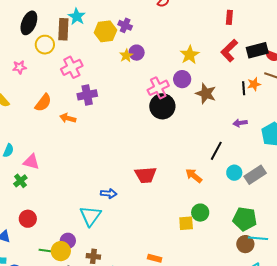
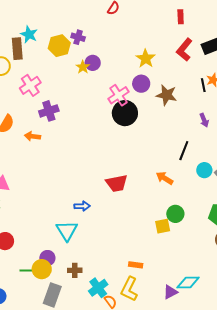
purple arrow: (240, 123) -> (204, 120), turned -96

